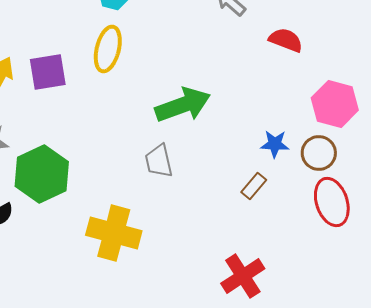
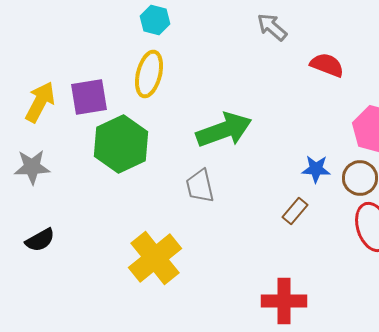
green hexagon: (42, 174) -> (121, 144), moved
yellow cross: (114, 233) -> (155, 258), turned 36
red cross: (243, 276) -> (284, 301), turned 33

